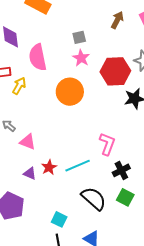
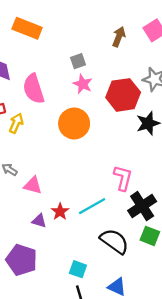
black cross: (121, 170) -> (142, 206), size x1.4

